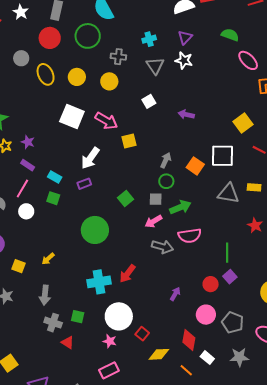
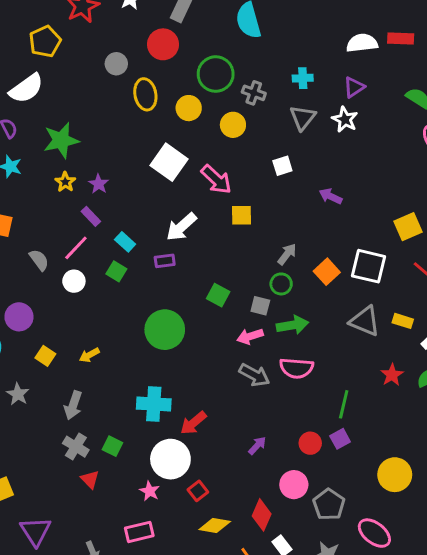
green circle: (88, 36) -> (216, 74), moved
green square: (126, 198) -> (218, 295), turned -35
red arrow: (127, 274) -> (193, 423), moved

